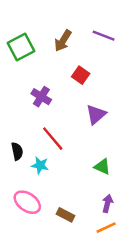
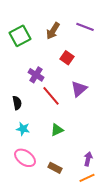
red line: (53, 139) -> (51, 96), moved
black semicircle: (17, 151) -> (17, 103), moved
cyan star: (40, 165) -> (23, 129), moved
green triangle: (102, 167) -> (57, 130), moved, turned -48

